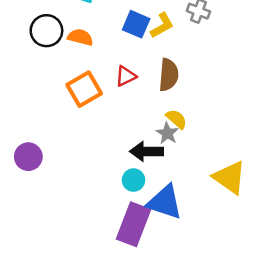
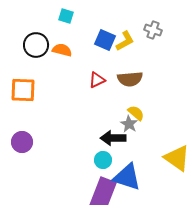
brown semicircle: (169, 75) -> (130, 79), turned 80
orange square: (84, 89) -> (23, 90), moved, turned 32

